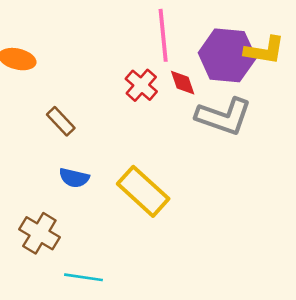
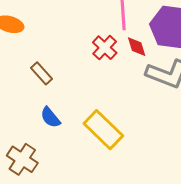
blue semicircle: (74, 178) -> (50, 117), turned 35

